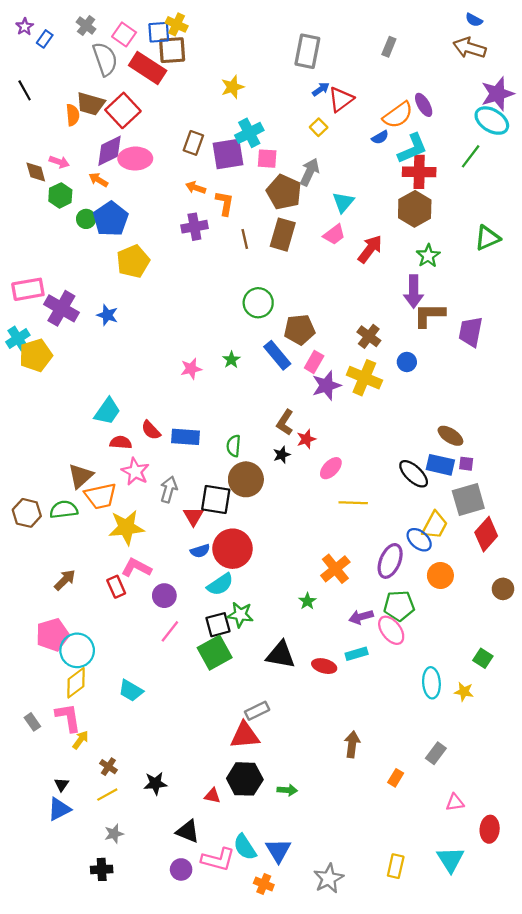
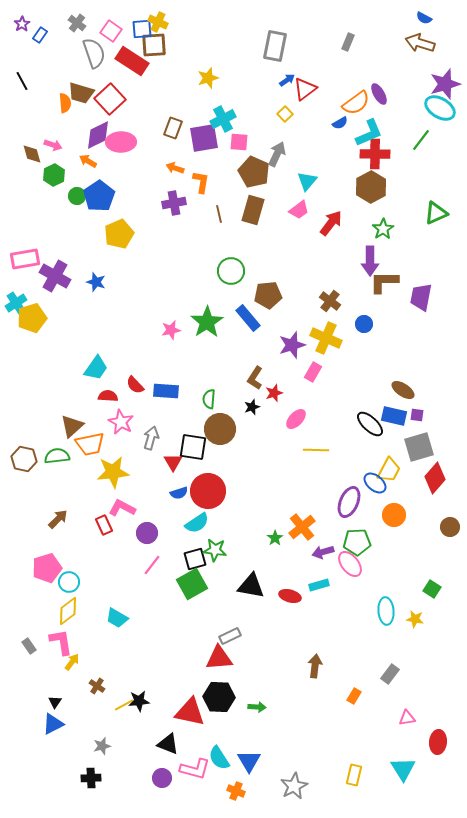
green star: (231, 360) -> (207, 322), size x2.0
pink rectangle: (314, 362) -> (313, 372), moved
orange cross: (335, 569) -> (302, 527), moved
cyan circle: (77, 650) -> (69, 582), size x0.7
yellow line: (107, 795) -> (124, 705), moved
red triangle: (212, 796) -> (190, 712), size x2.0

